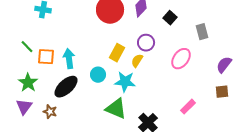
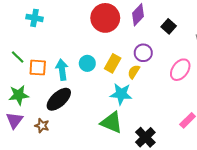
cyan circle: (98, 75) -> (87, 63), moved
green star: (28, 83) -> (19, 95), turned 30

